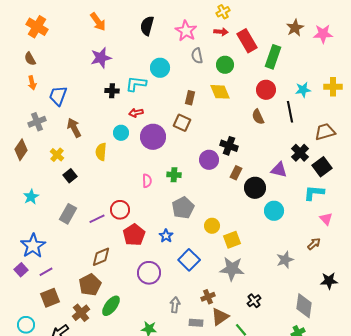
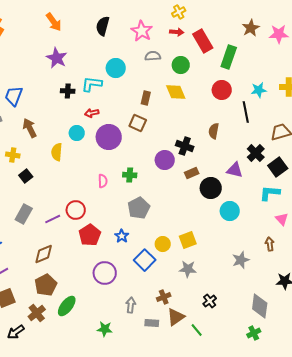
gray semicircle: (197, 56) -> (153, 56), turned 98
purple star: (101, 58) -> (57, 58), turned -30
brown semicircle: (258, 117) -> (214, 131), moved, turned 35
yellow cross: (57, 155) -> (13, 155), turned -32
brown rectangle: (236, 173) -> (192, 173), turned 40
yellow circle: (212, 226) -> (163, 244), moved
brown arrow: (314, 244) -> (270, 244), turned -56
brown diamond: (101, 257) -> (44, 254), moved
gray star: (232, 269) -> (188, 269), size x0.7

